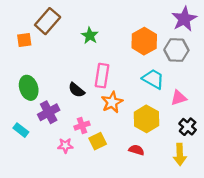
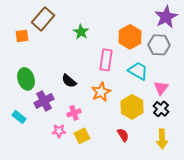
pink rectangle: (102, 76) -> (106, 60), moved
pink triangle: (179, 98) -> (161, 88), turned -35
black cross: (188, 127) -> (161, 109), moved
yellow square: (98, 141) -> (82, 136), moved
red semicircle: (136, 150) -> (123, 135), turned 40

